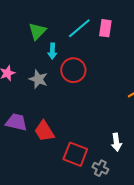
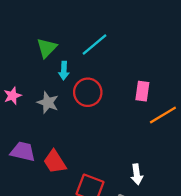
pink rectangle: (105, 28) -> (142, 91), moved

